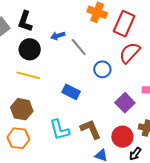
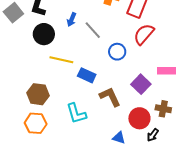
blue arrow: (58, 36) -> (72, 20), turned -48
yellow line: (28, 75) -> (61, 60), moved
brown L-shape: (91, 129) -> (110, 97), moved

